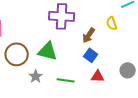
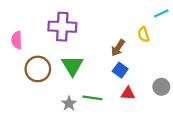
purple cross: (62, 16) -> (62, 27), moved
green triangle: (48, 51) -> (72, 66), turned 45
gray star: (36, 76) -> (69, 103), moved

